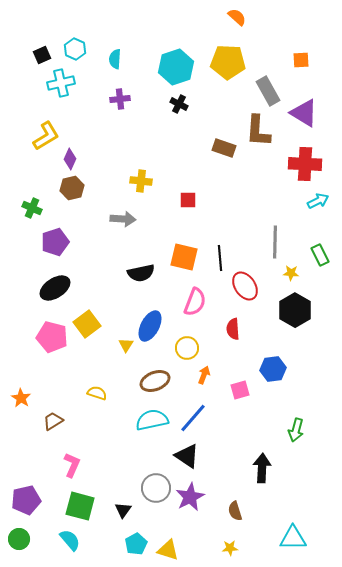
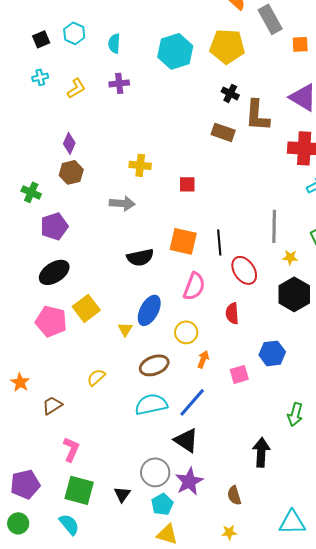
cyan cross: (61, 83) -> (40, 77), moved, size x0.6
gray rectangle: (268, 91) -> (270, 19), moved
black cross: (179, 104) -> (230, 93), moved
yellow L-shape: (46, 136) -> (76, 88), moved, size x0.7
yellow semicircle: (97, 393) -> (96, 377), turned -60
cyan pentagon: (136, 544) -> (162, 504), moved

